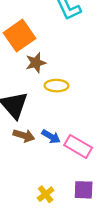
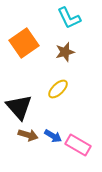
brown star: (36, 63) -> (65, 52), moved
yellow ellipse: (56, 86) -> (58, 89), turned -45

